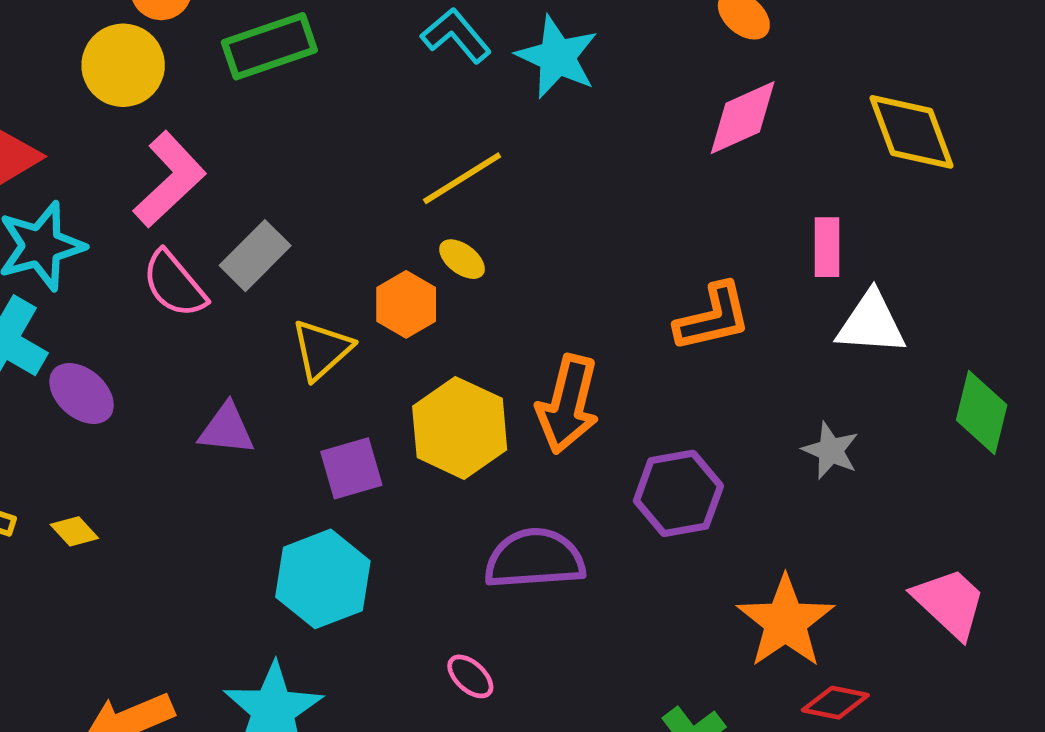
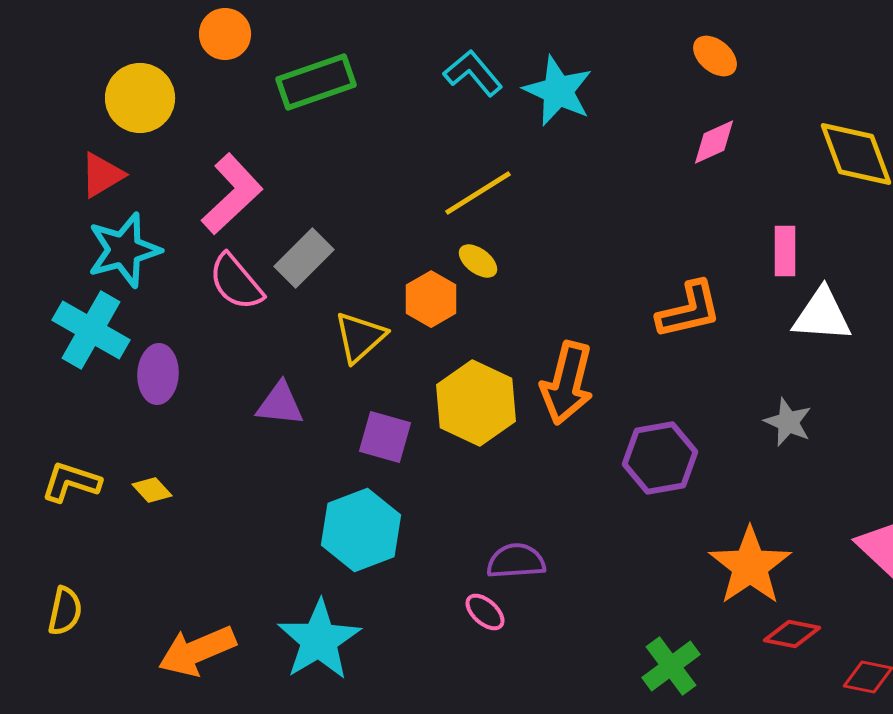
yellow circle: (123, 65) -> (140, 98), moved
pink diamond: (743, 118) -> (714, 142), size x0.7
purple ellipse: (82, 393) -> (158, 374), turned 52
purple square: (351, 468) -> (385, 437), turned 32
purple semicircle: (535, 559) -> (516, 561), moved, size x0.7

